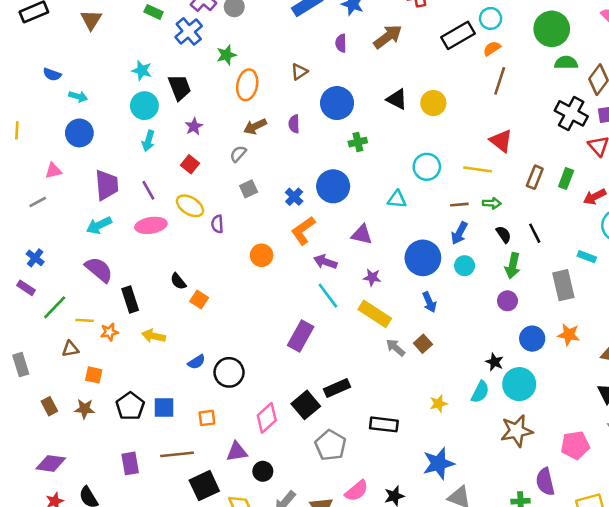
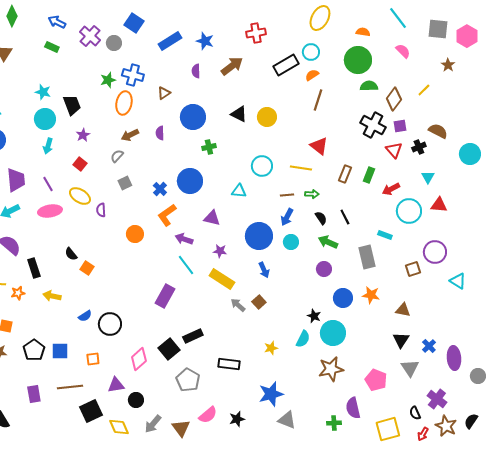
blue cross: (189, 31) -> (133, 75), moved, turned -35
green arrow: (513, 266) -> (328, 242), turned 102
pink pentagon: (575, 445) -> (376, 380), turned 30

